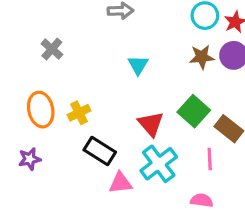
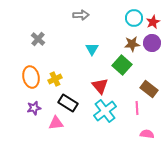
green square: (194, 111) -> (122, 65), moved
purple star: (30, 159) -> (34, 108), moved
pink triangle: (120, 183) -> (56, 123), moved
pink semicircle: (202, 200) -> (147, 134), moved

